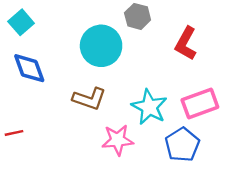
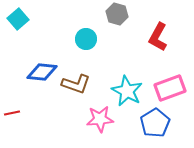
cyan circle: (101, 46) -> (86, 39), size x0.6
blue diamond: (29, 68) -> (42, 72), moved, turned -64

